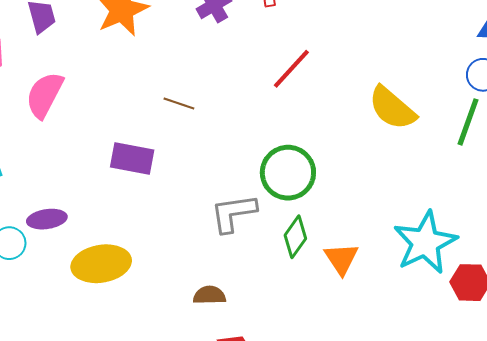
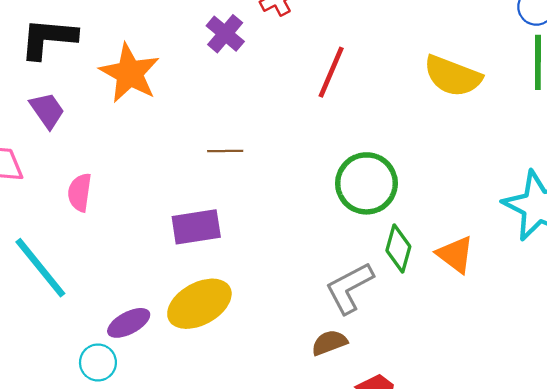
pink semicircle: (45, 95) -> (80, 192), size x0.7
gray L-shape: (233, 213) -> (349, 288), moved
yellow ellipse: (101, 264) -> (199, 304), moved

